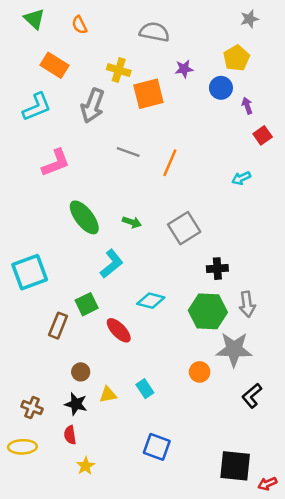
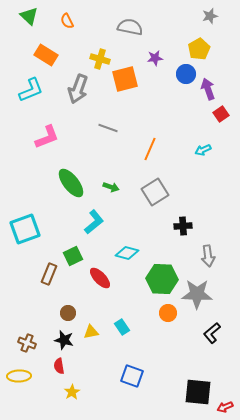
purple arrow: (247, 106) -> (208, 89), size x1.5
orange line: (170, 163) -> (150, 149), moved
green hexagon: (208, 311) -> (162, 279), moved

